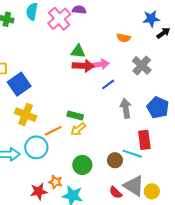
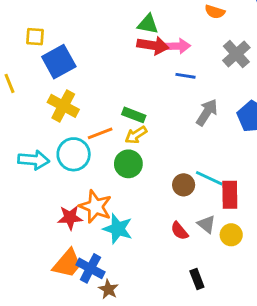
blue line: (108, 84) -> (185, 76), turned 40
gray arrow: (126, 108) -> (207, 112), turned 36
red rectangle: (144, 140) -> (230, 195), moved
green circle: (82, 165) -> (128, 164), moved
orange star: (55, 182) -> (95, 207), size x1.6
gray triangle: (134, 186) -> (206, 224), size x0.6

